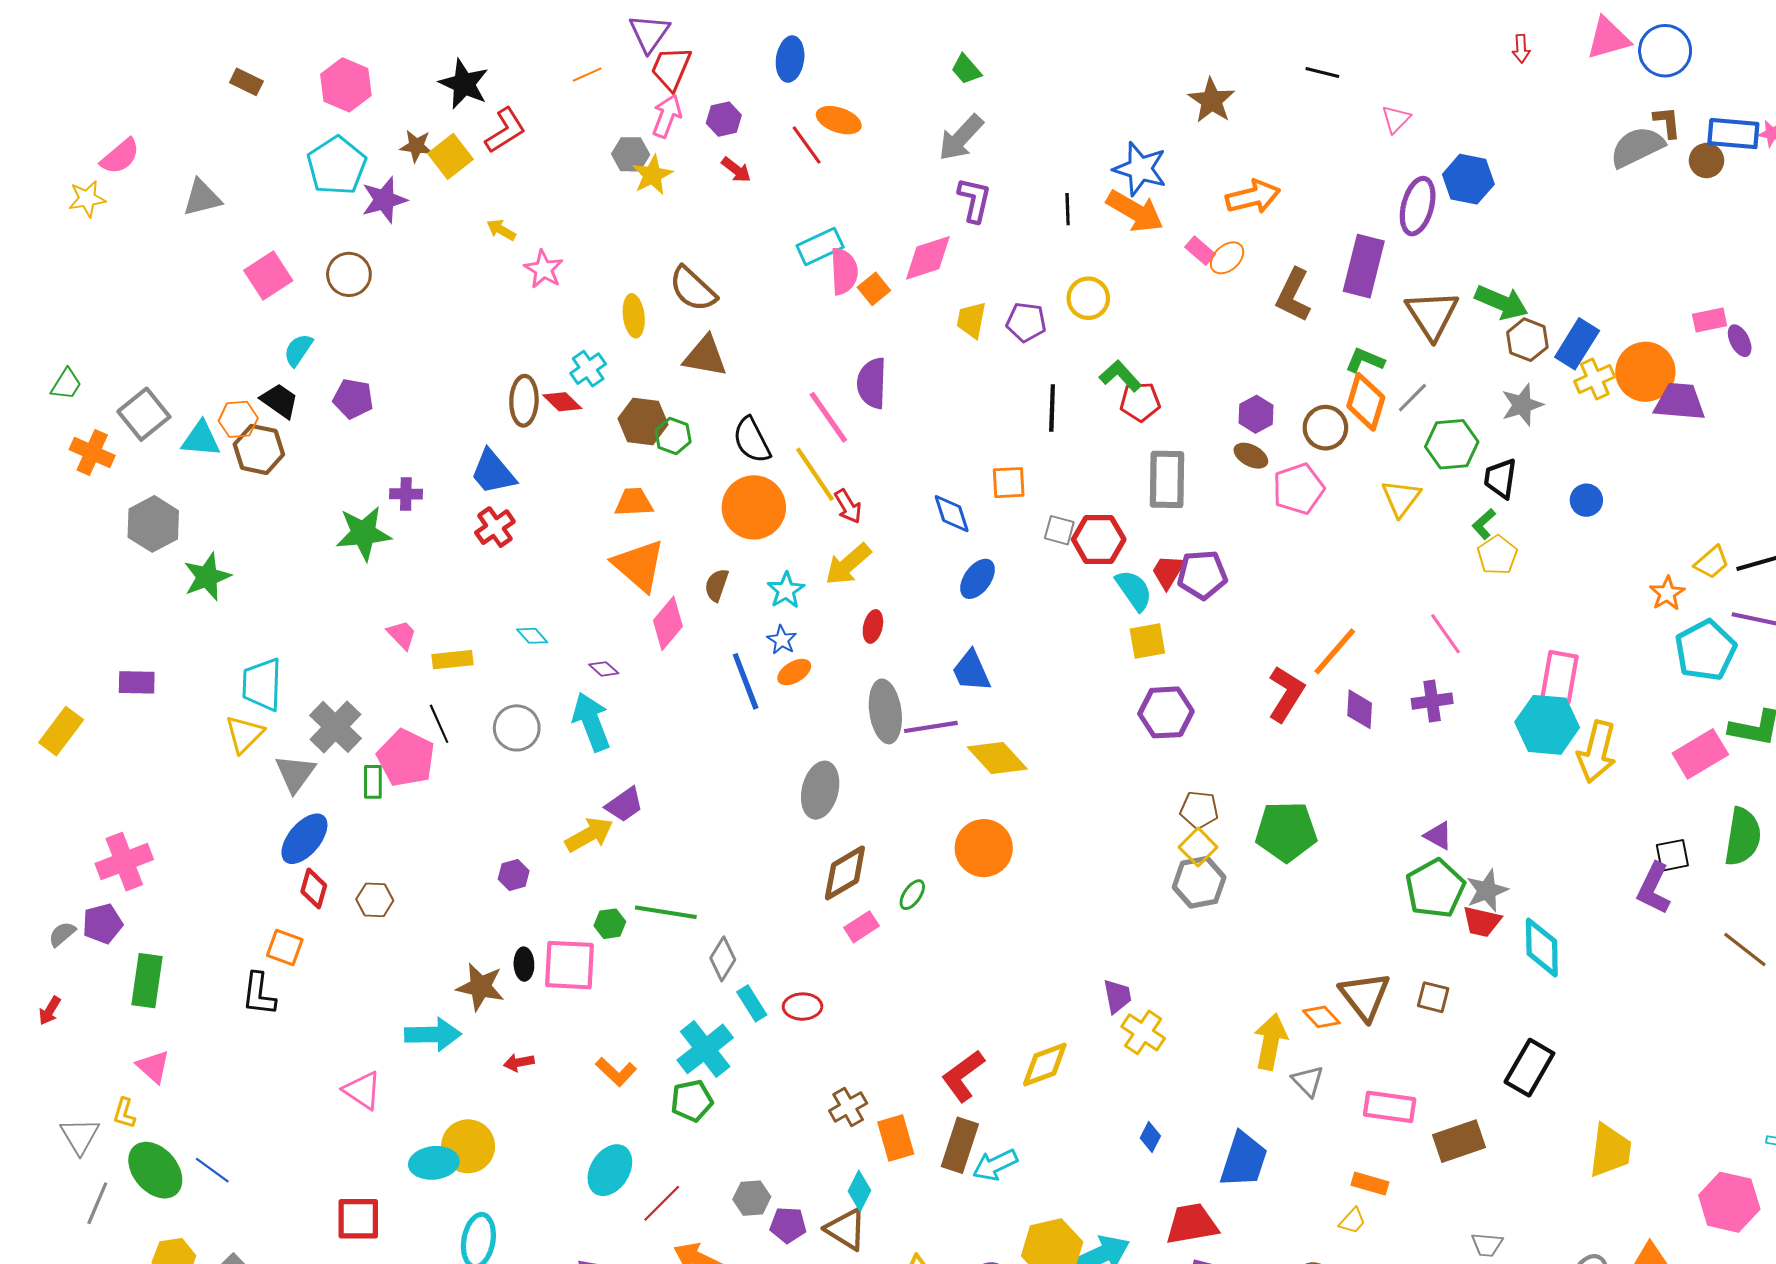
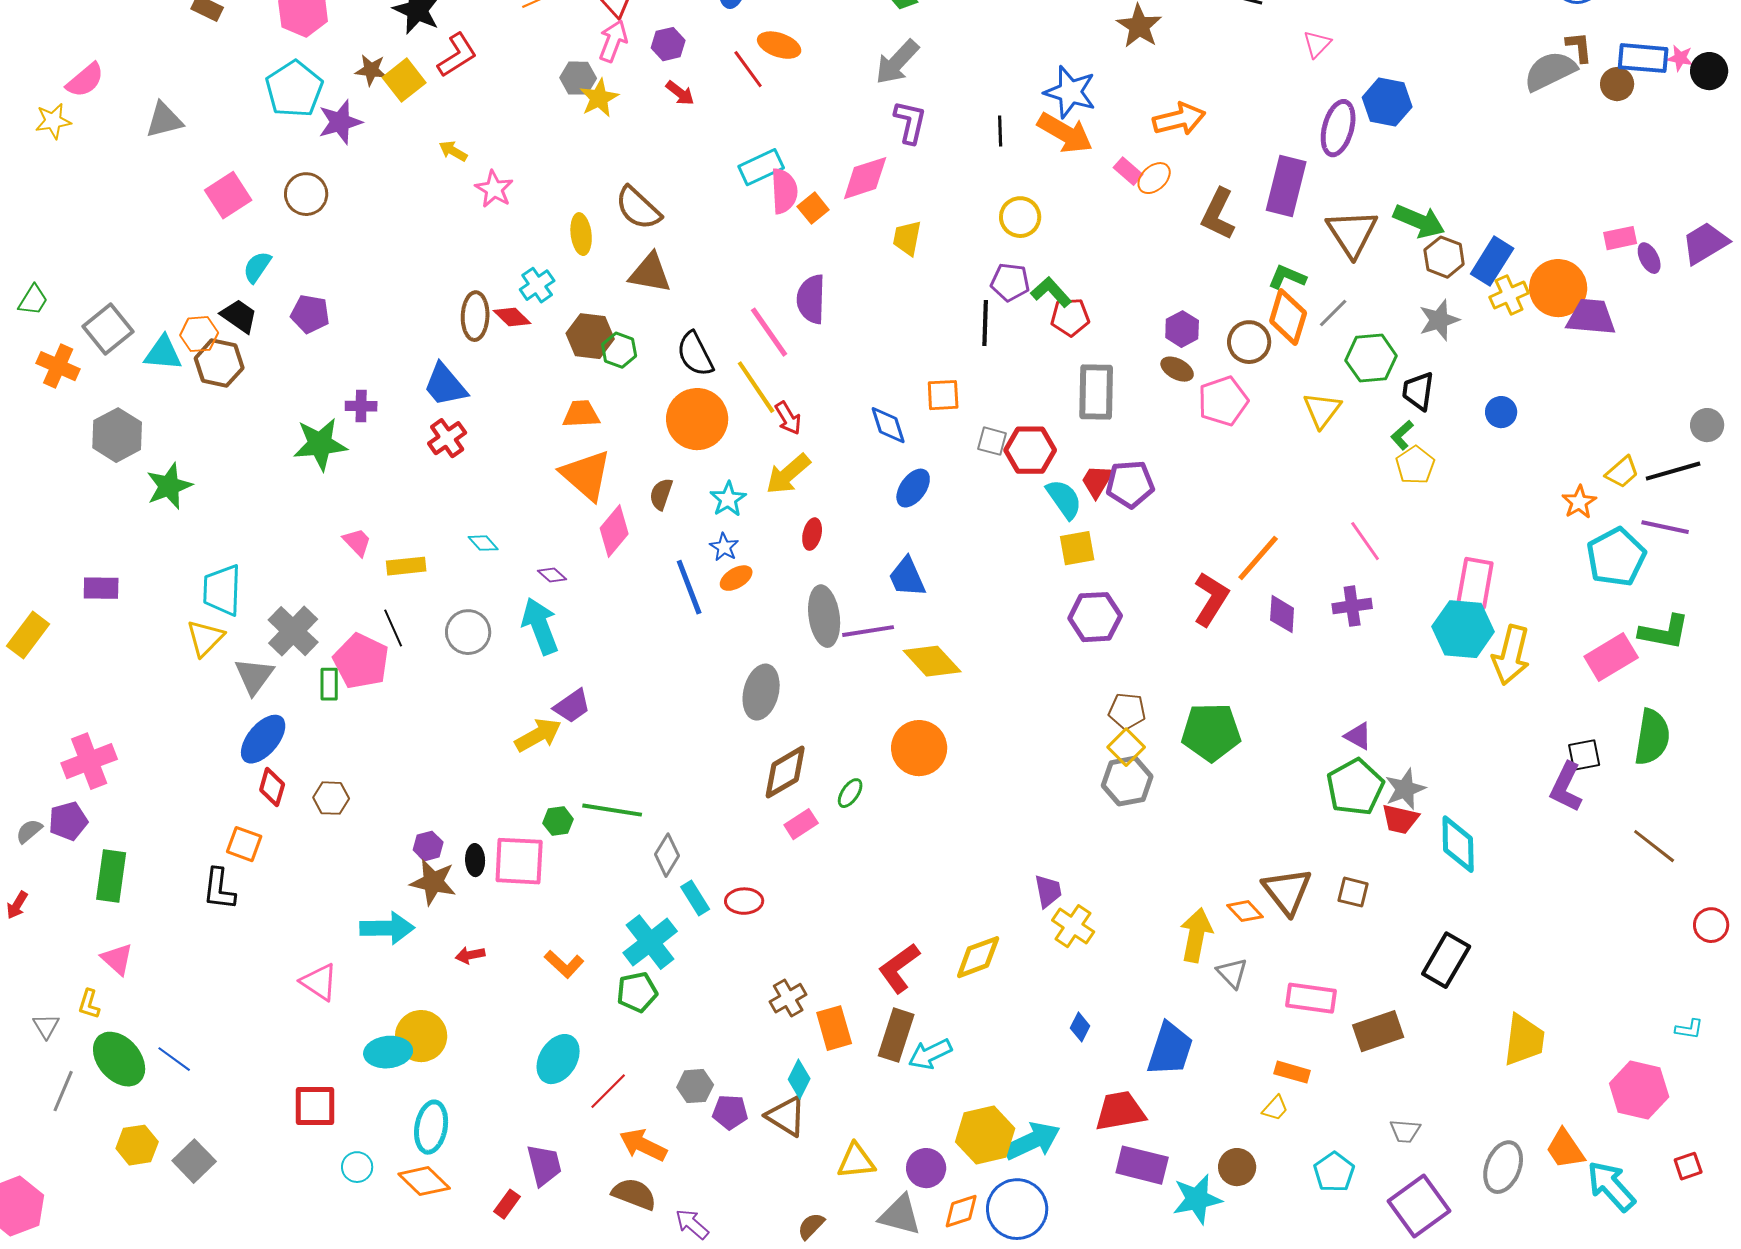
purple pentagon: (1026, 322) -> (1010, 282), moved
purple hexagon: (514, 875) -> (428, 846), moved
gray triangle: (80, 1136) -> (46, 1026), size x0.7

